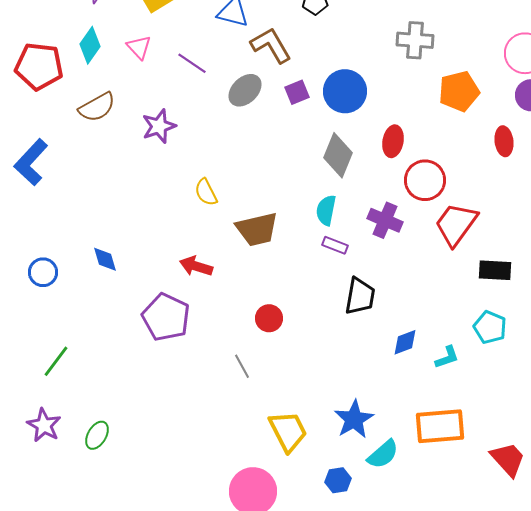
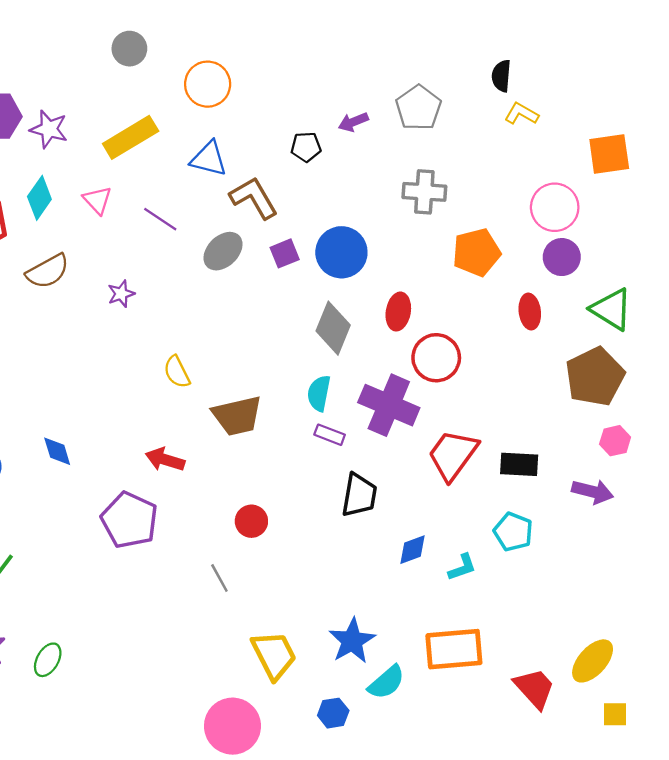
purple star: (159, 126) -> (121, 294), size x0.7
purple cross: (385, 220) -> (389, 405), size x1.4
red trapezoid: (456, 224) -> (453, 455), moved

